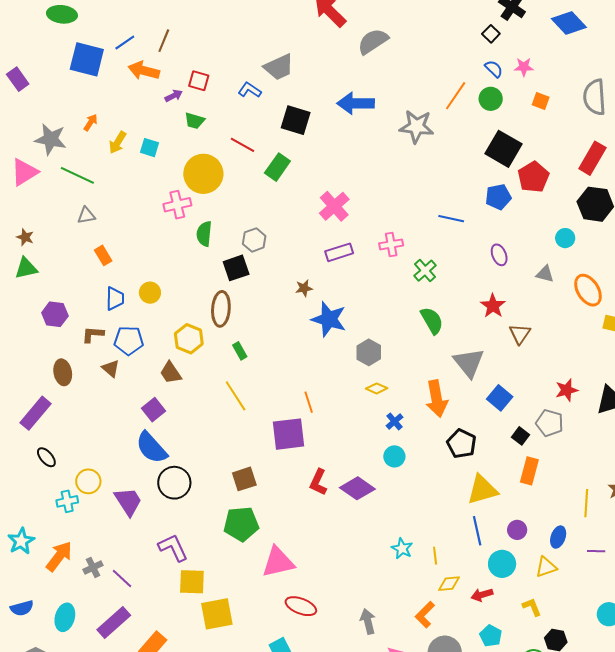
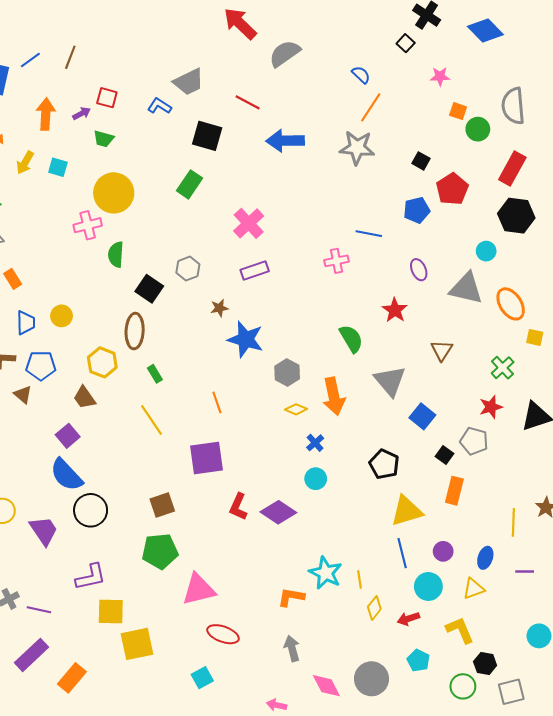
blue semicircle: (494, 69) -> (361, 75), moved
orange arrow: (144, 71) -> (46, 114), moved, turned 80
green circle: (491, 99) -> (478, 129), moved
blue arrow: (356, 103) -> (285, 141), moved
gray star: (417, 127) -> (357, 148), moved
red line: (242, 145) -> (248, 102), moved
black square: (503, 149) -> (421, 161), size x0.5
gray hexagon: (254, 240) -> (188, 269), moved
pink cross: (391, 244) -> (336, 261), moved
black square: (236, 268) -> (149, 289), turned -36
green cross: (425, 271) -> (503, 368), moved
gray triangle: (545, 274) -> (466, 288), size x1.8
red star: (493, 306) -> (395, 310), moved
orange arrow: (437, 399) -> (334, 396), moved
orange line: (309, 402) -> (217, 402), moved
purple L-shape: (173, 548) -> (91, 577), turned 104
cyan star: (402, 548) -> (326, 573), size x1.5
purple line: (122, 579) -> (39, 610), turned -30
yellow diamond: (449, 584) -> (374, 608), turned -45
yellow L-shape: (532, 607) -> (460, 630), size x1.4
orange L-shape: (425, 615) -> (291, 597), moved, turned 56

